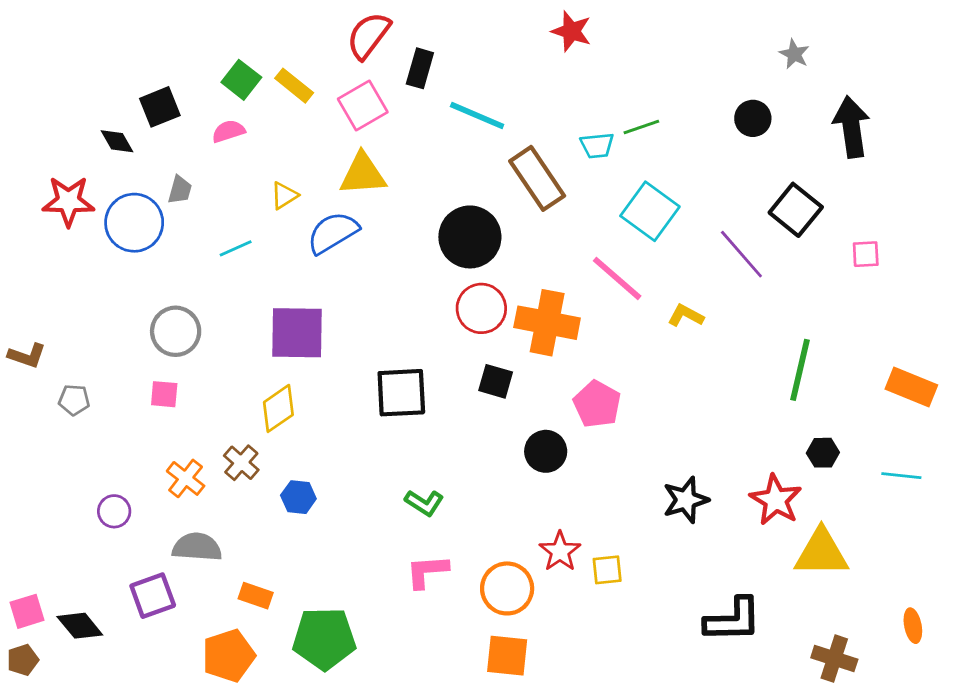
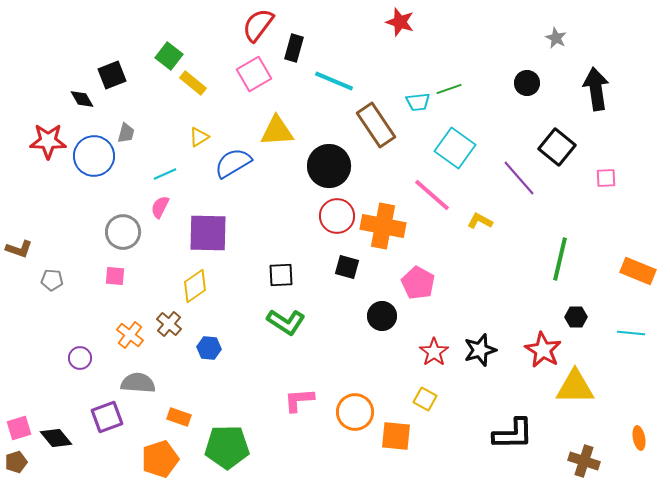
yellow rectangle: (294, 86) -> (193, 83), moved
pink semicircle: (228, 131) -> (160, 207), moved, turned -45
yellow triangle: (363, 174) -> (277, 131), moved
black square: (401, 393) -> (281, 275), size x0.7
green L-shape: (424, 503) -> (286, 322), moved, size x1.4
red star: (560, 551) -> (434, 352), moved
yellow square: (607, 570) -> (425, 399), turned 35
orange square: (507, 656) -> (396, 436), moved

